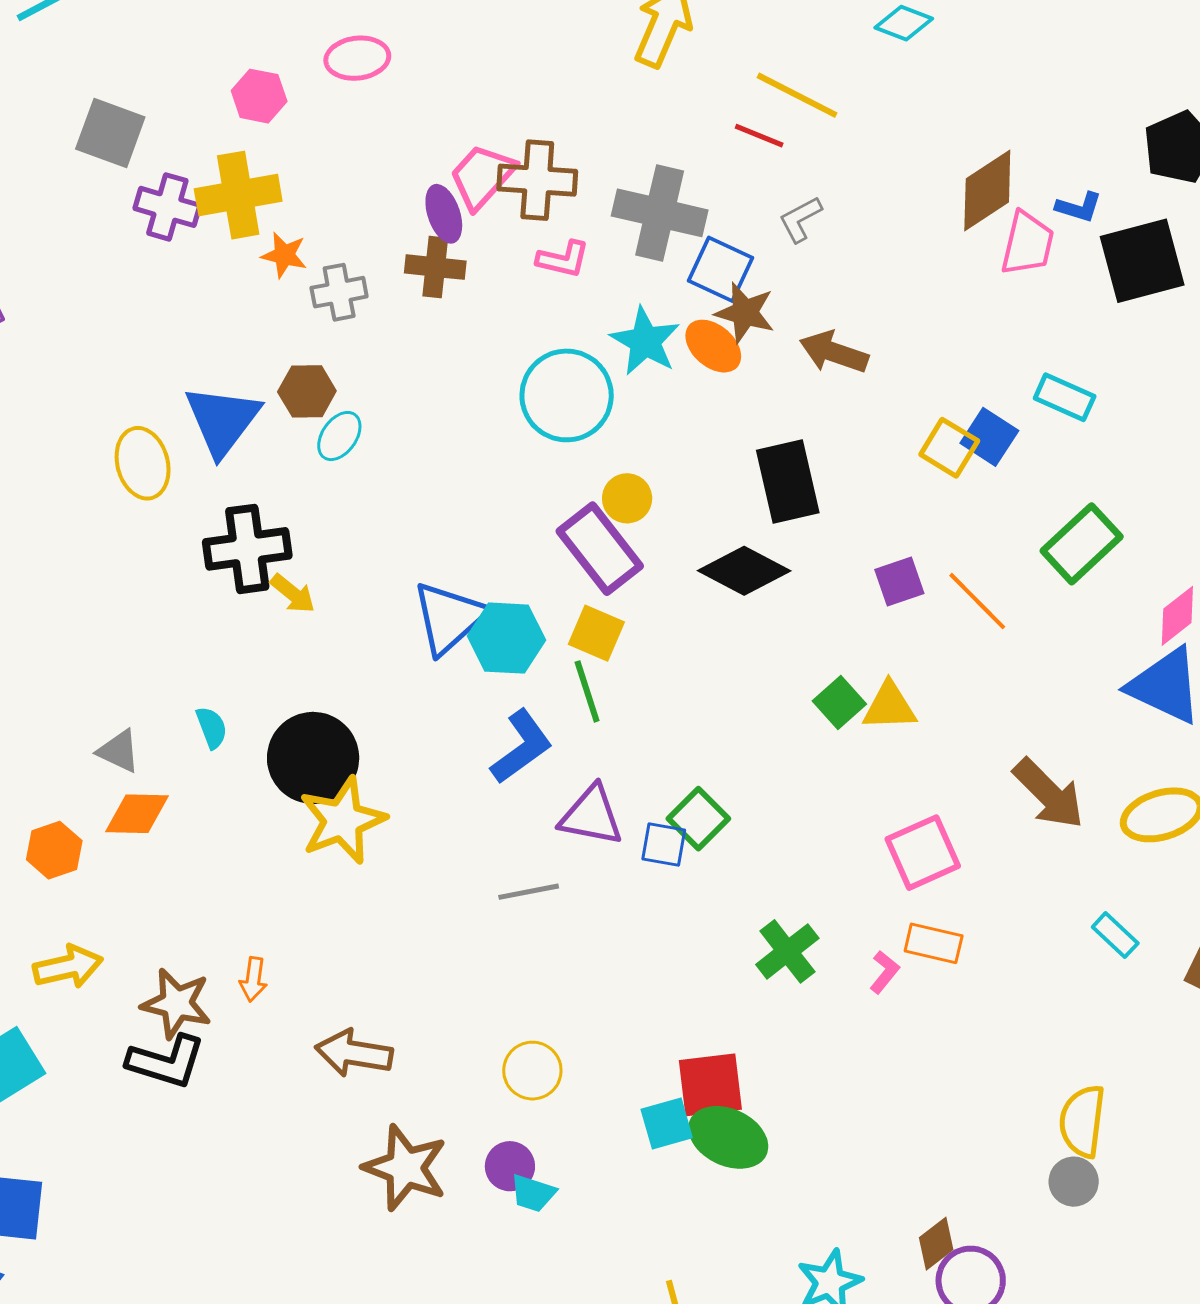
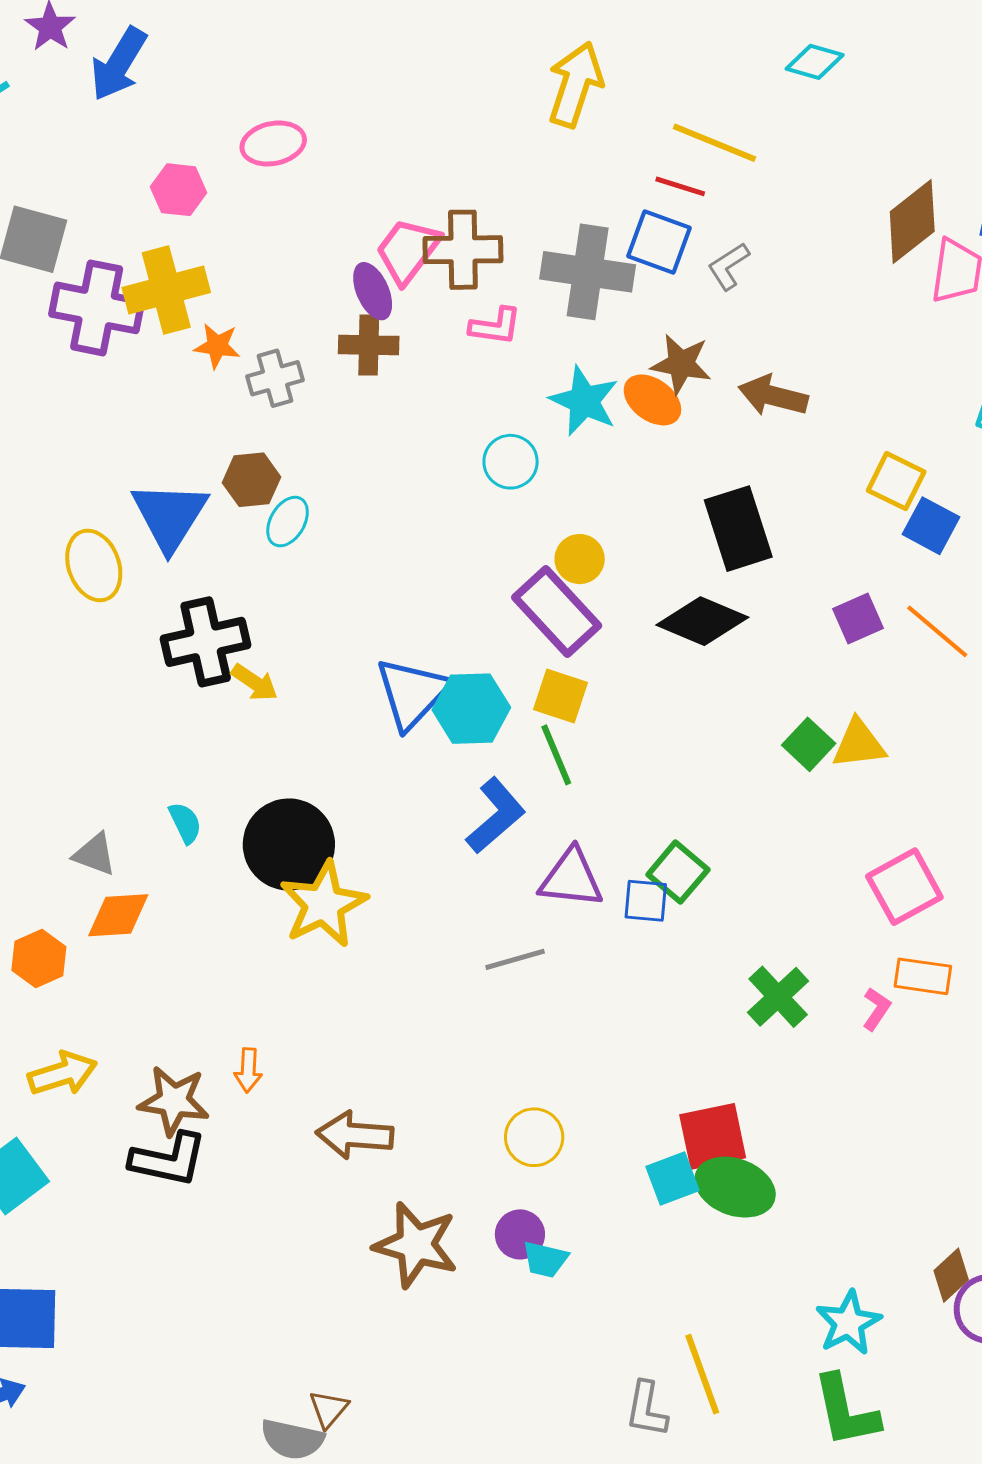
purple cross: (167, 207) -> (97, 308), size x1.4
blue square: (720, 269) -> (659, 242), moved
cyan circle: (567, 395) -> (511, 462), size x0.6
blue square: (989, 437) -> (931, 526), moved

